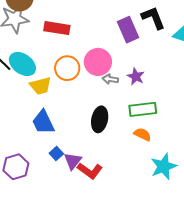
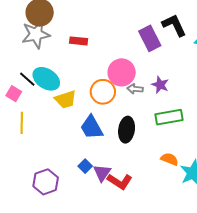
red rectangle: (57, 28) -> (79, 41), size x0.7
orange circle: (67, 68) -> (103, 92), moved
blue trapezoid: (43, 122) -> (92, 127), moved
orange semicircle: (142, 134) -> (170, 159), moved

